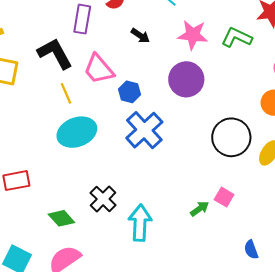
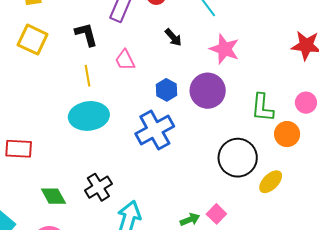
green L-shape: (237, 37) -> (262, 108), moved, turned -124
black L-shape: (55, 53) -> (86, 34), size x0.7
pink trapezoid: (99, 69) -> (125, 60), size x0.7
blue hexagon: (129, 92) -> (167, 90), moved

